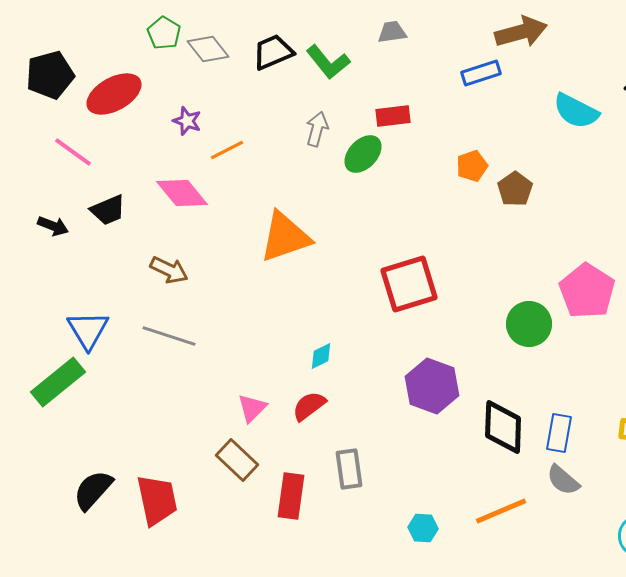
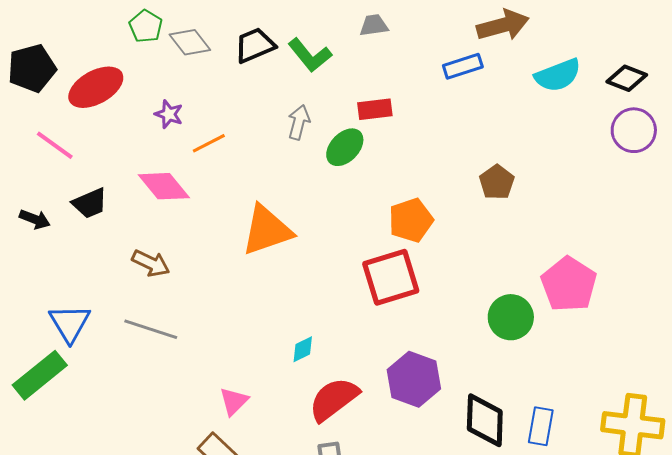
cyan semicircle: (576, 111) -> (558, 75), moved, turned -48
orange pentagon: (472, 166) -> (411, 220), moved, size x1.4
red semicircle: (309, 406) -> (334, 399), moved, size x1.5

